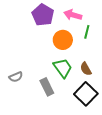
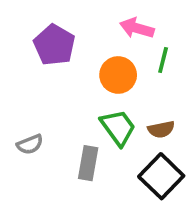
purple pentagon: (43, 15) -> (54, 45), moved
brown semicircle: (86, 69) -> (161, 129), turned -72
gray rectangle: (47, 87) -> (88, 163), turned 36

